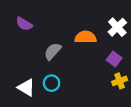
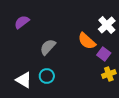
purple semicircle: (24, 24) -> (22, 22), turned 112
orange semicircle: (86, 37) -> (87, 41), moved, turned -138

